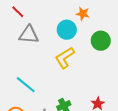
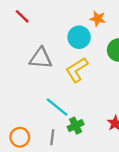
gray triangle: (29, 35) -> (41, 58), moved
cyan line: (26, 85) -> (57, 107), moved

